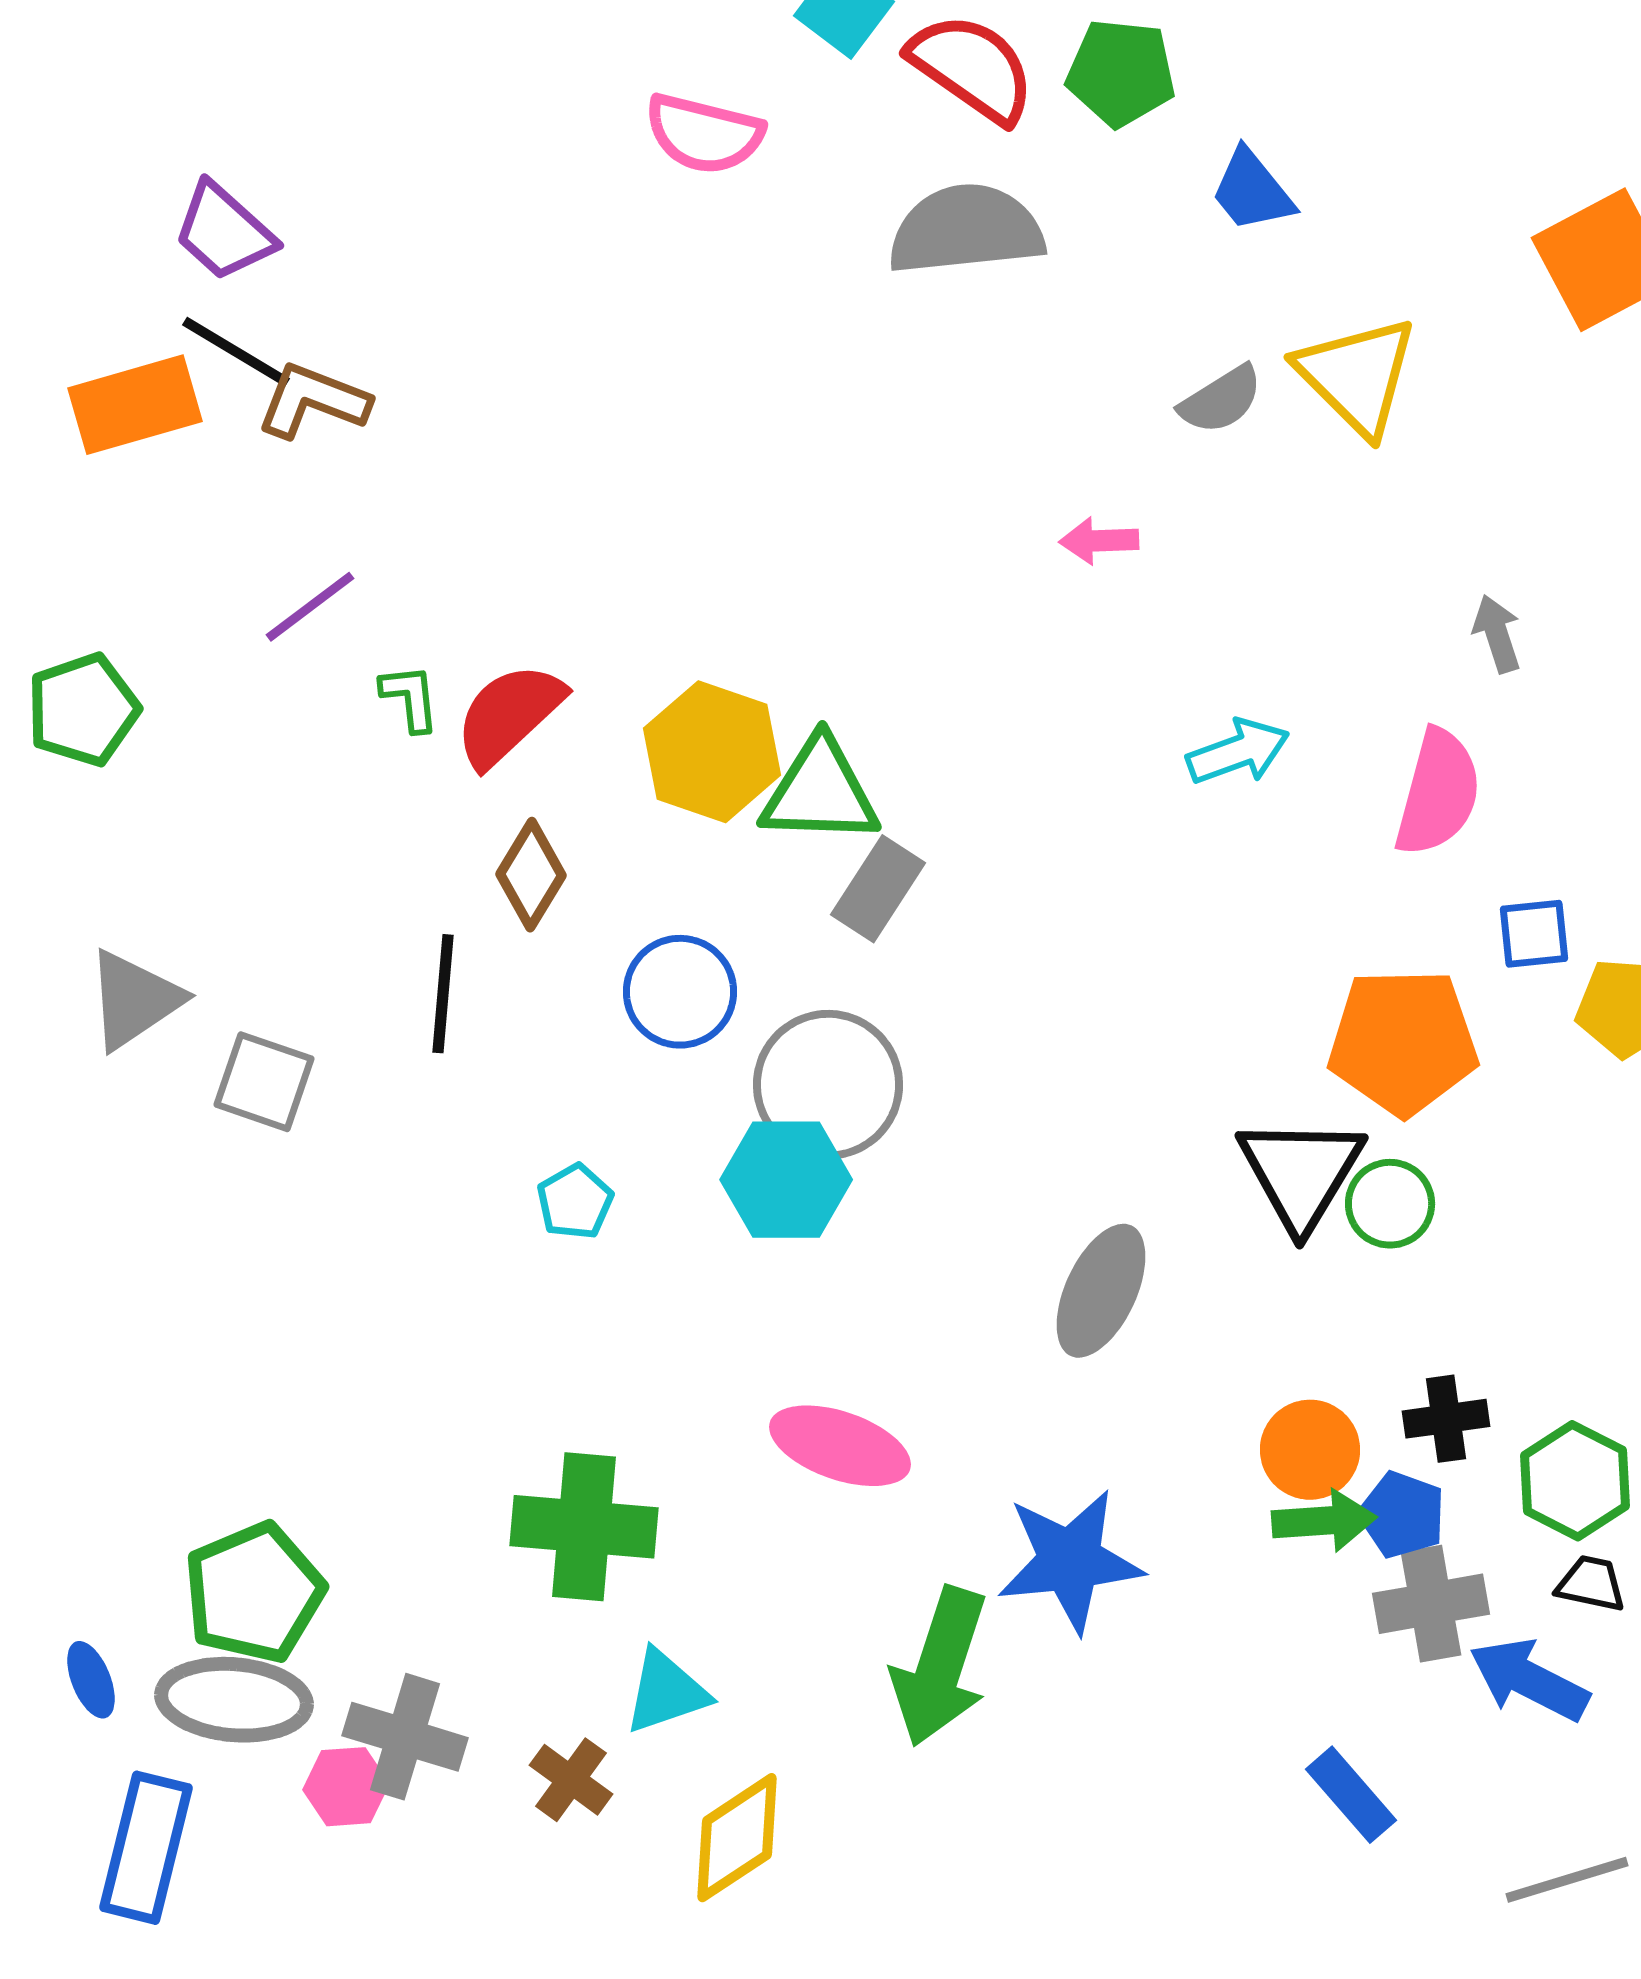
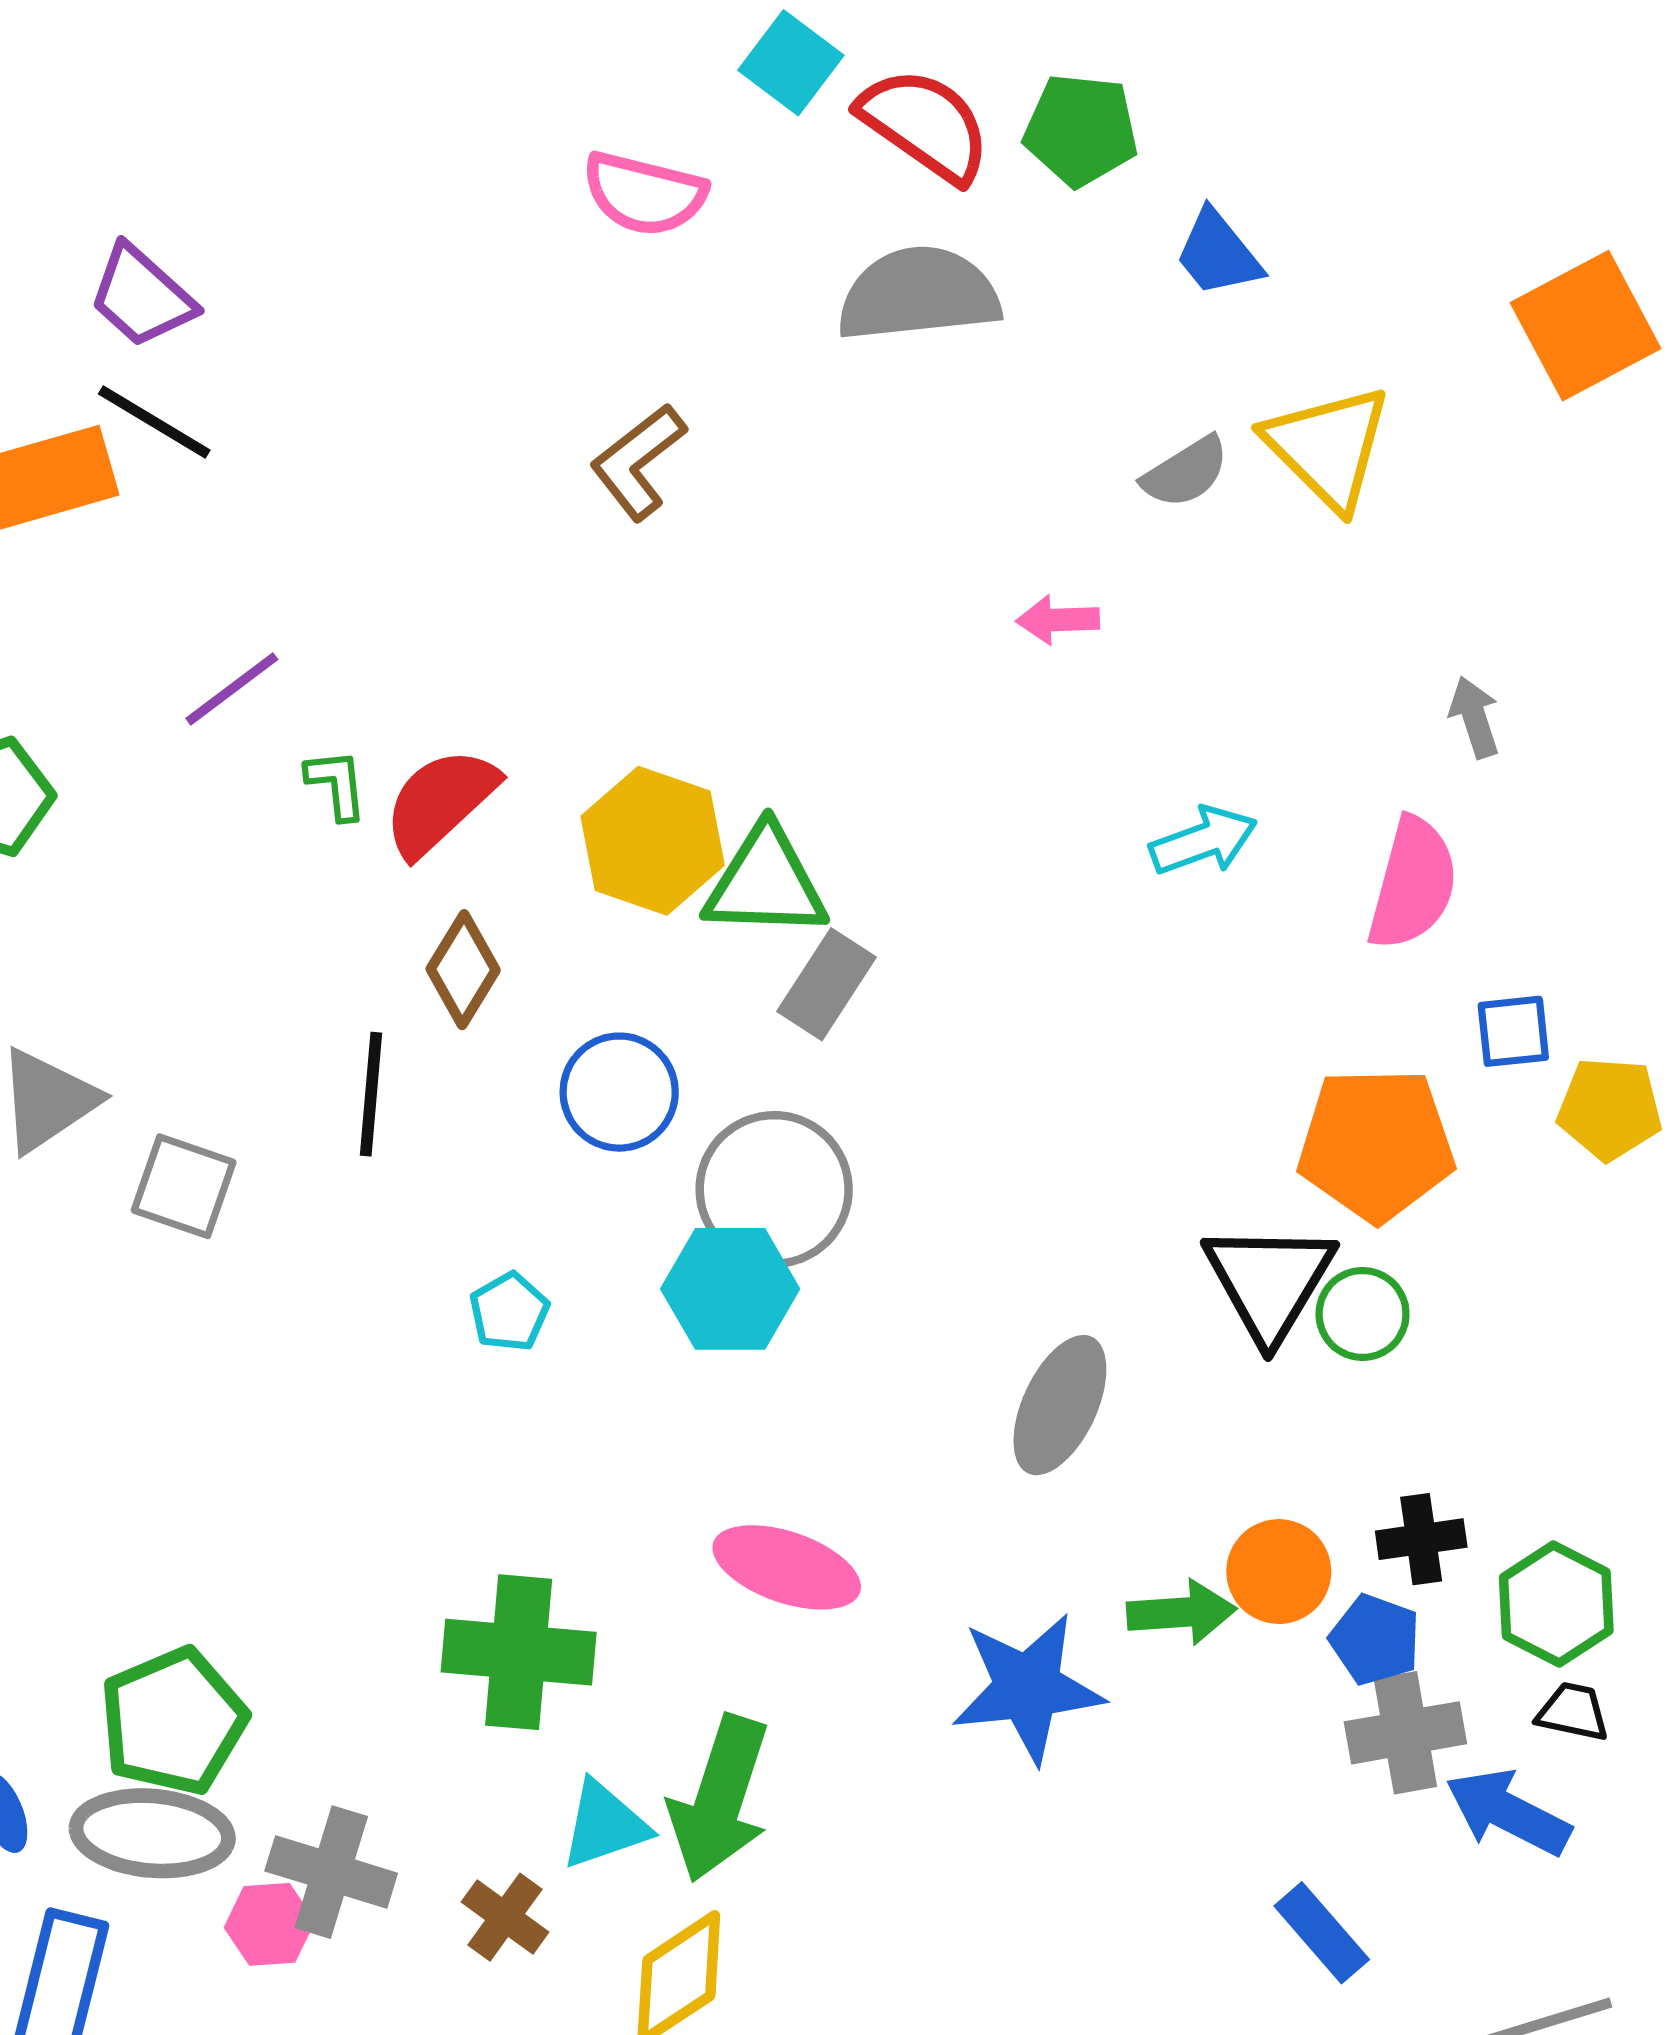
brown L-shape: (313, 401) -> (638, 462), moved, turned -59
green arrow: (1324, 1521) -> (1181, 1612), moved
green arrow: (940, 1667) -> (720, 1799), moved

